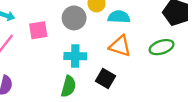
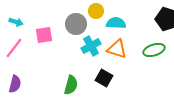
cyan cross: (75, 56) -> (91, 46), moved, turned -30

